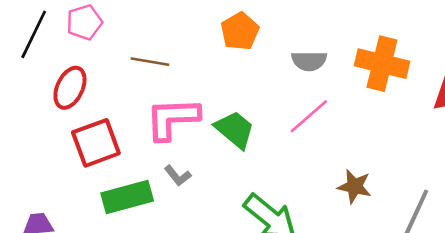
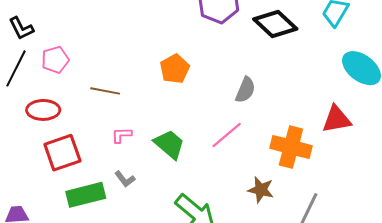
gray semicircle: (309, 61) -> (245, 90), moved, turned -68
orange cross: (382, 64) -> (291, 147), moved
red ellipse: (70, 88) -> (43, 110), turned 64
pink L-shape: (172, 119) -> (122, 135), size x0.5

